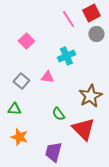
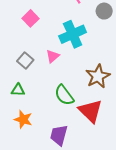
cyan cross: (66, 56) -> (73, 34), size x1.4
pink triangle: (47, 77) -> (53, 56), turned -48
green semicircle: (58, 114) -> (64, 95), size x1.5

